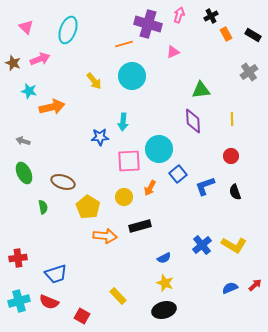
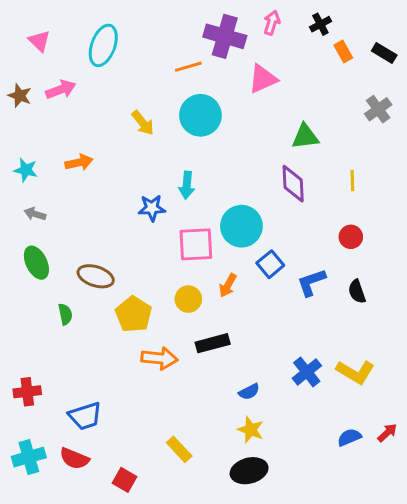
pink triangle: (173, 52) -> (263, 79), size x1.5
cyan star: (29, 91) -> (26, 170), moved
orange arrow: (52, 107) -> (79, 162), size x0.7

